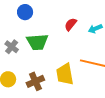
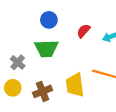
blue circle: (25, 12) -> (49, 20), moved
gray cross: (12, 47) -> (18, 62), moved

